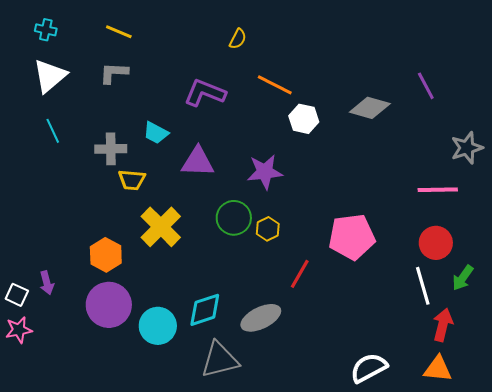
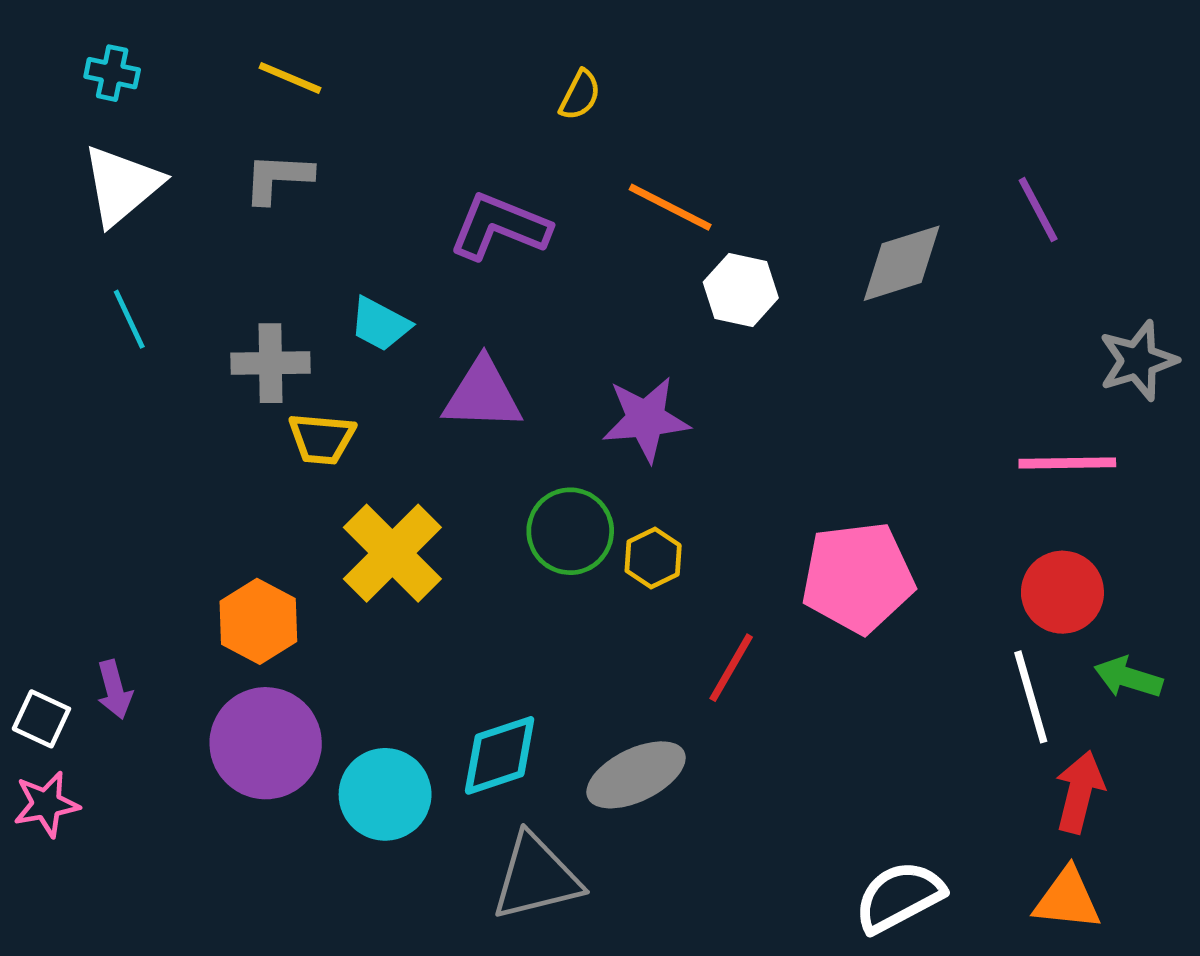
gray diamond: (370, 108) -> (902, 263), turned -33
green arrow: (463, 278) -> (1128, 677), turned 72

